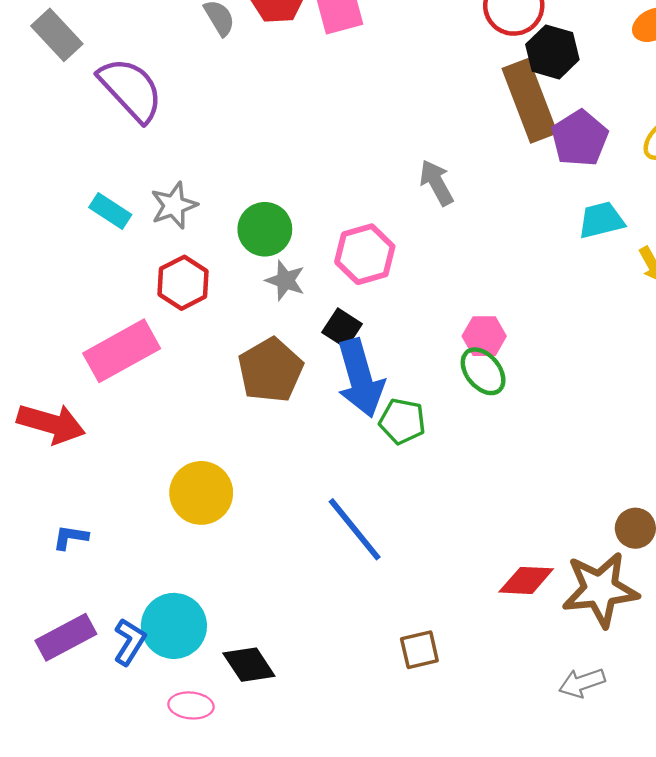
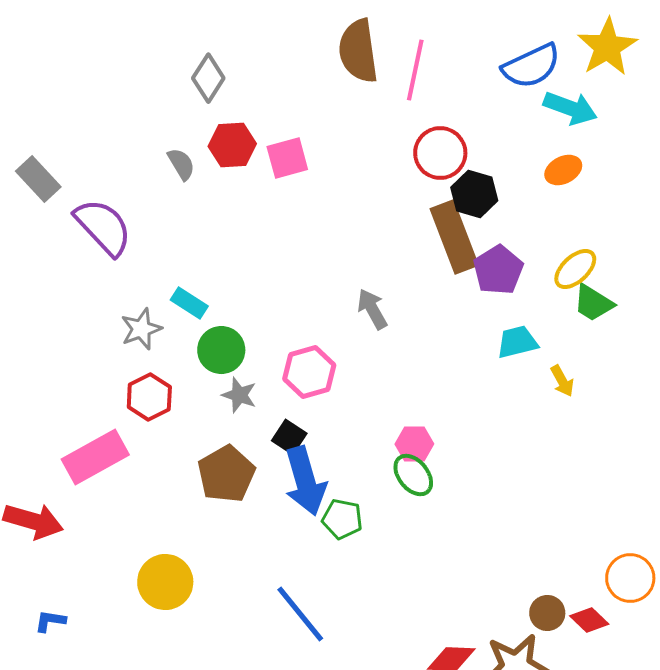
cyan rectangle: (110, 211) -> (189, 303), moved

